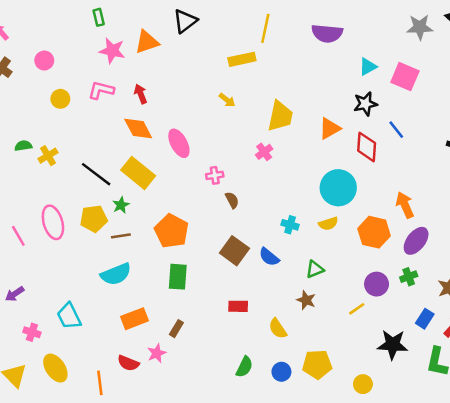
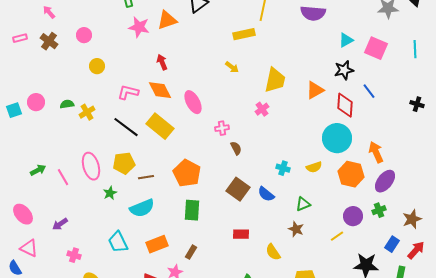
pink L-shape: (101, 90) -> (128, 92), moved
cyan circle: (338, 188) -> (337, 138), moved
green star: (121, 205) -> (110, 193), moved
cyan trapezoid: (69, 316) -> (118, 242), moved

